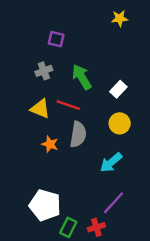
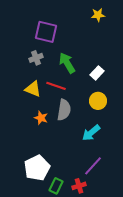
purple square: (56, 39) -> (46, 32), size x1.6
white pentagon: (45, 205) -> (37, 168), turned 30

